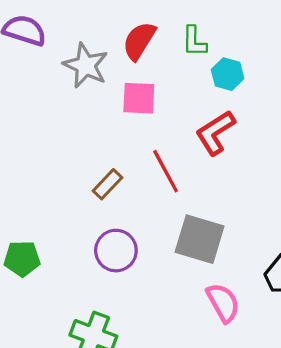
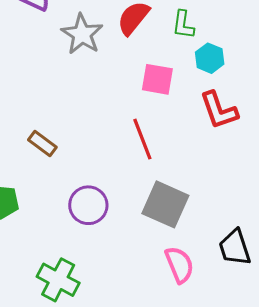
pink square: (139, 98) -> (157, 79), moved
red L-shape: (215, 133) -> (219, 110), moved, turned -84
brown rectangle: (108, 184) -> (42, 144), moved, turned 76

